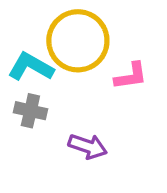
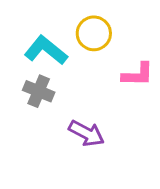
yellow circle: (78, 41) -> (94, 33), size x0.6

